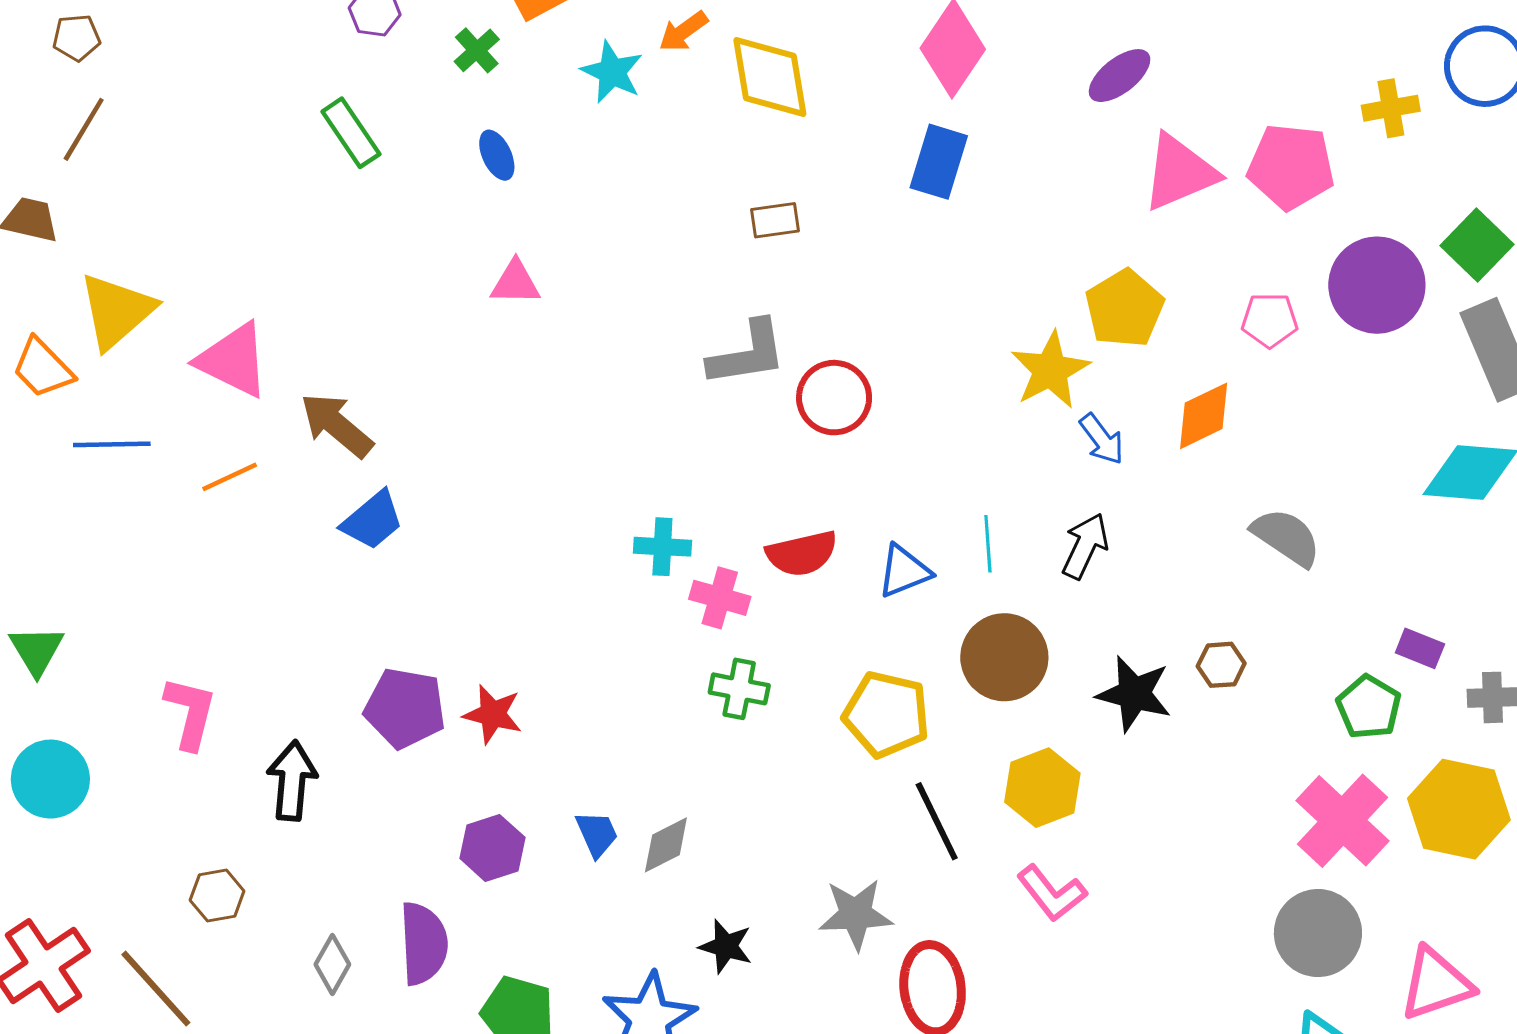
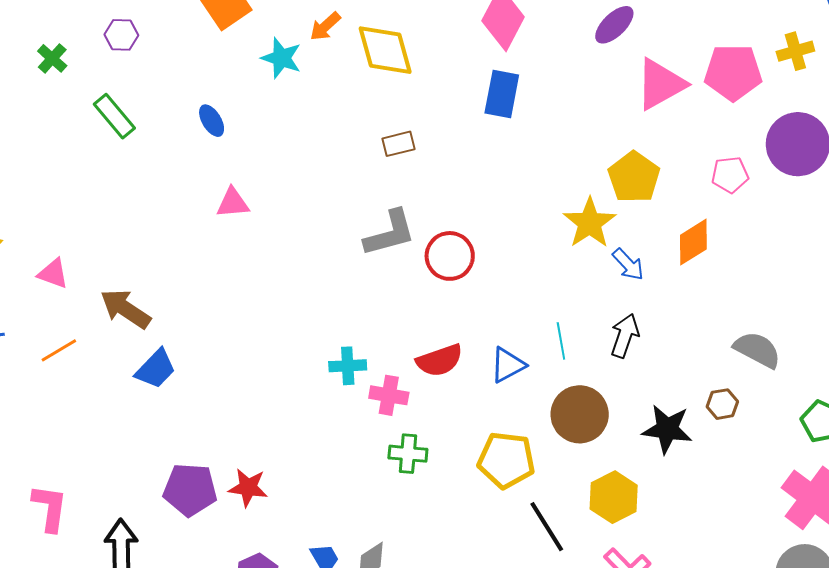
green cross: (477, 50) -> (52, 58), moved
yellow cross: (1391, 108) -> (795, 51), moved
pink triangle: (233, 360) -> (53, 274), size x0.6
gray semicircle: (1286, 537) -> (757, 350), moved

